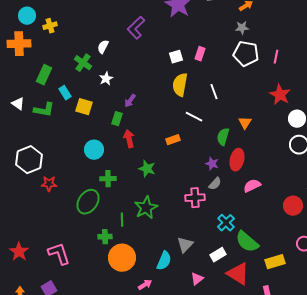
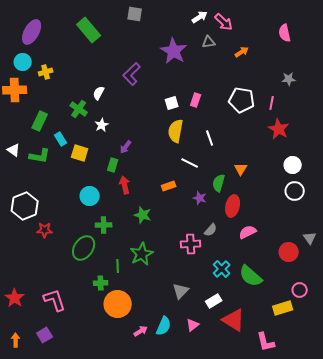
gray star: (242, 28) -> (289, 79), moved
red star: (280, 95) -> (279, 129), moved
purple star: (212, 164) -> (200, 198), moved
green semicircle: (247, 242) -> (251, 276), moved
cyan semicircle: (164, 261) -> (164, 326), moved
yellow rectangle: (275, 262) -> (283, 308), moved

